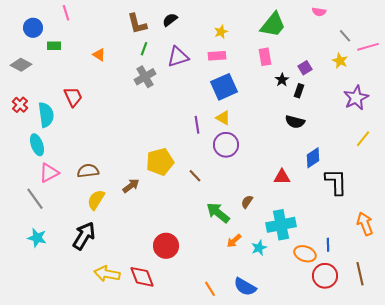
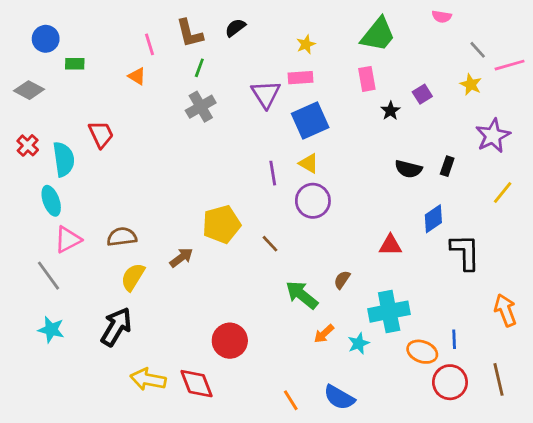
pink line: (66, 13) -> (149, 44), moved
purple triangle: (178, 57) -> (266, 94), moved, turned -45
black rectangle: (299, 91) -> (447, 166), moved

